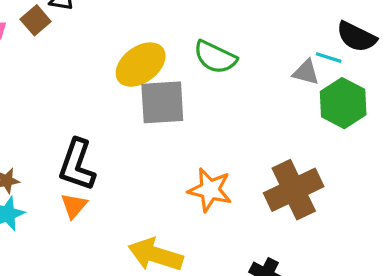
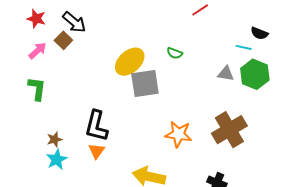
black semicircle: (356, 37) -> (259, 33), size x0.7
green semicircle: (215, 57) -> (175, 53), size x0.6
gray triangle: (306, 72) -> (226, 74), moved

